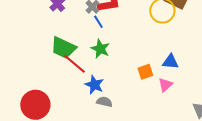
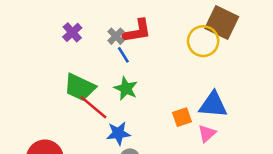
blue triangle: (170, 62) -> (213, 105), size x1.4
blue star: (94, 85) -> (118, 133), turned -30

